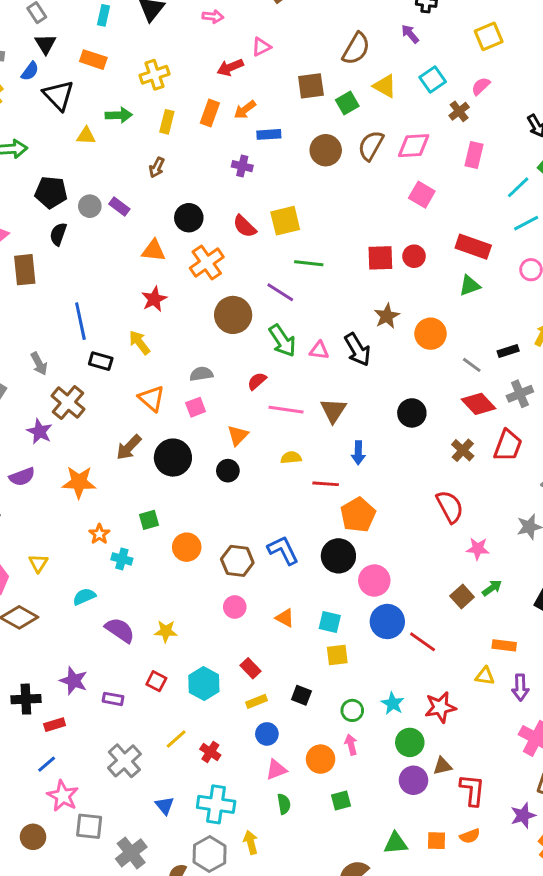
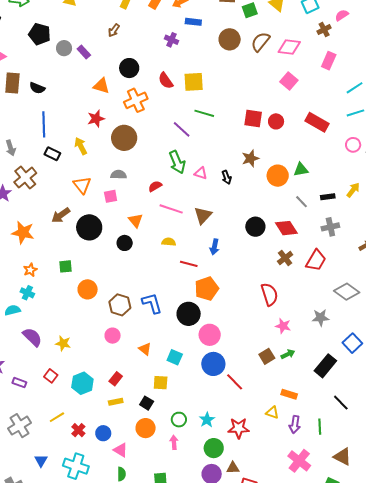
black semicircle: (58, 234) -> (37, 88), moved, turned -98
green triangle: (470, 285) -> (301, 170), moved
brown circle: (233, 315) -> (124, 138), moved
black arrow: (357, 350) -> (227, 177), size x0.6
red diamond: (479, 404) -> (286, 228), moved
orange triangle: (238, 435) -> (136, 220), turned -35
cyan cross: (122, 559) -> (27, 293), moved
yellow square: (337, 655) -> (161, 383), moved
red rectangle: (251, 668) -> (116, 379), turned 72
blue circle: (267, 734) -> (103, 433), moved
orange circle: (321, 759) -> (146, 428), moved
pink triangle: (276, 770) -> (121, 450), turned 42

